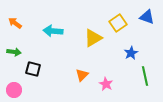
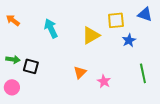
yellow square: (118, 23) -> (116, 20), turned 30
cyan arrow: (53, 31) -> (51, 28), turned 60
green arrow: (14, 52) -> (13, 59), moved
blue star: (131, 53) -> (129, 40), moved

